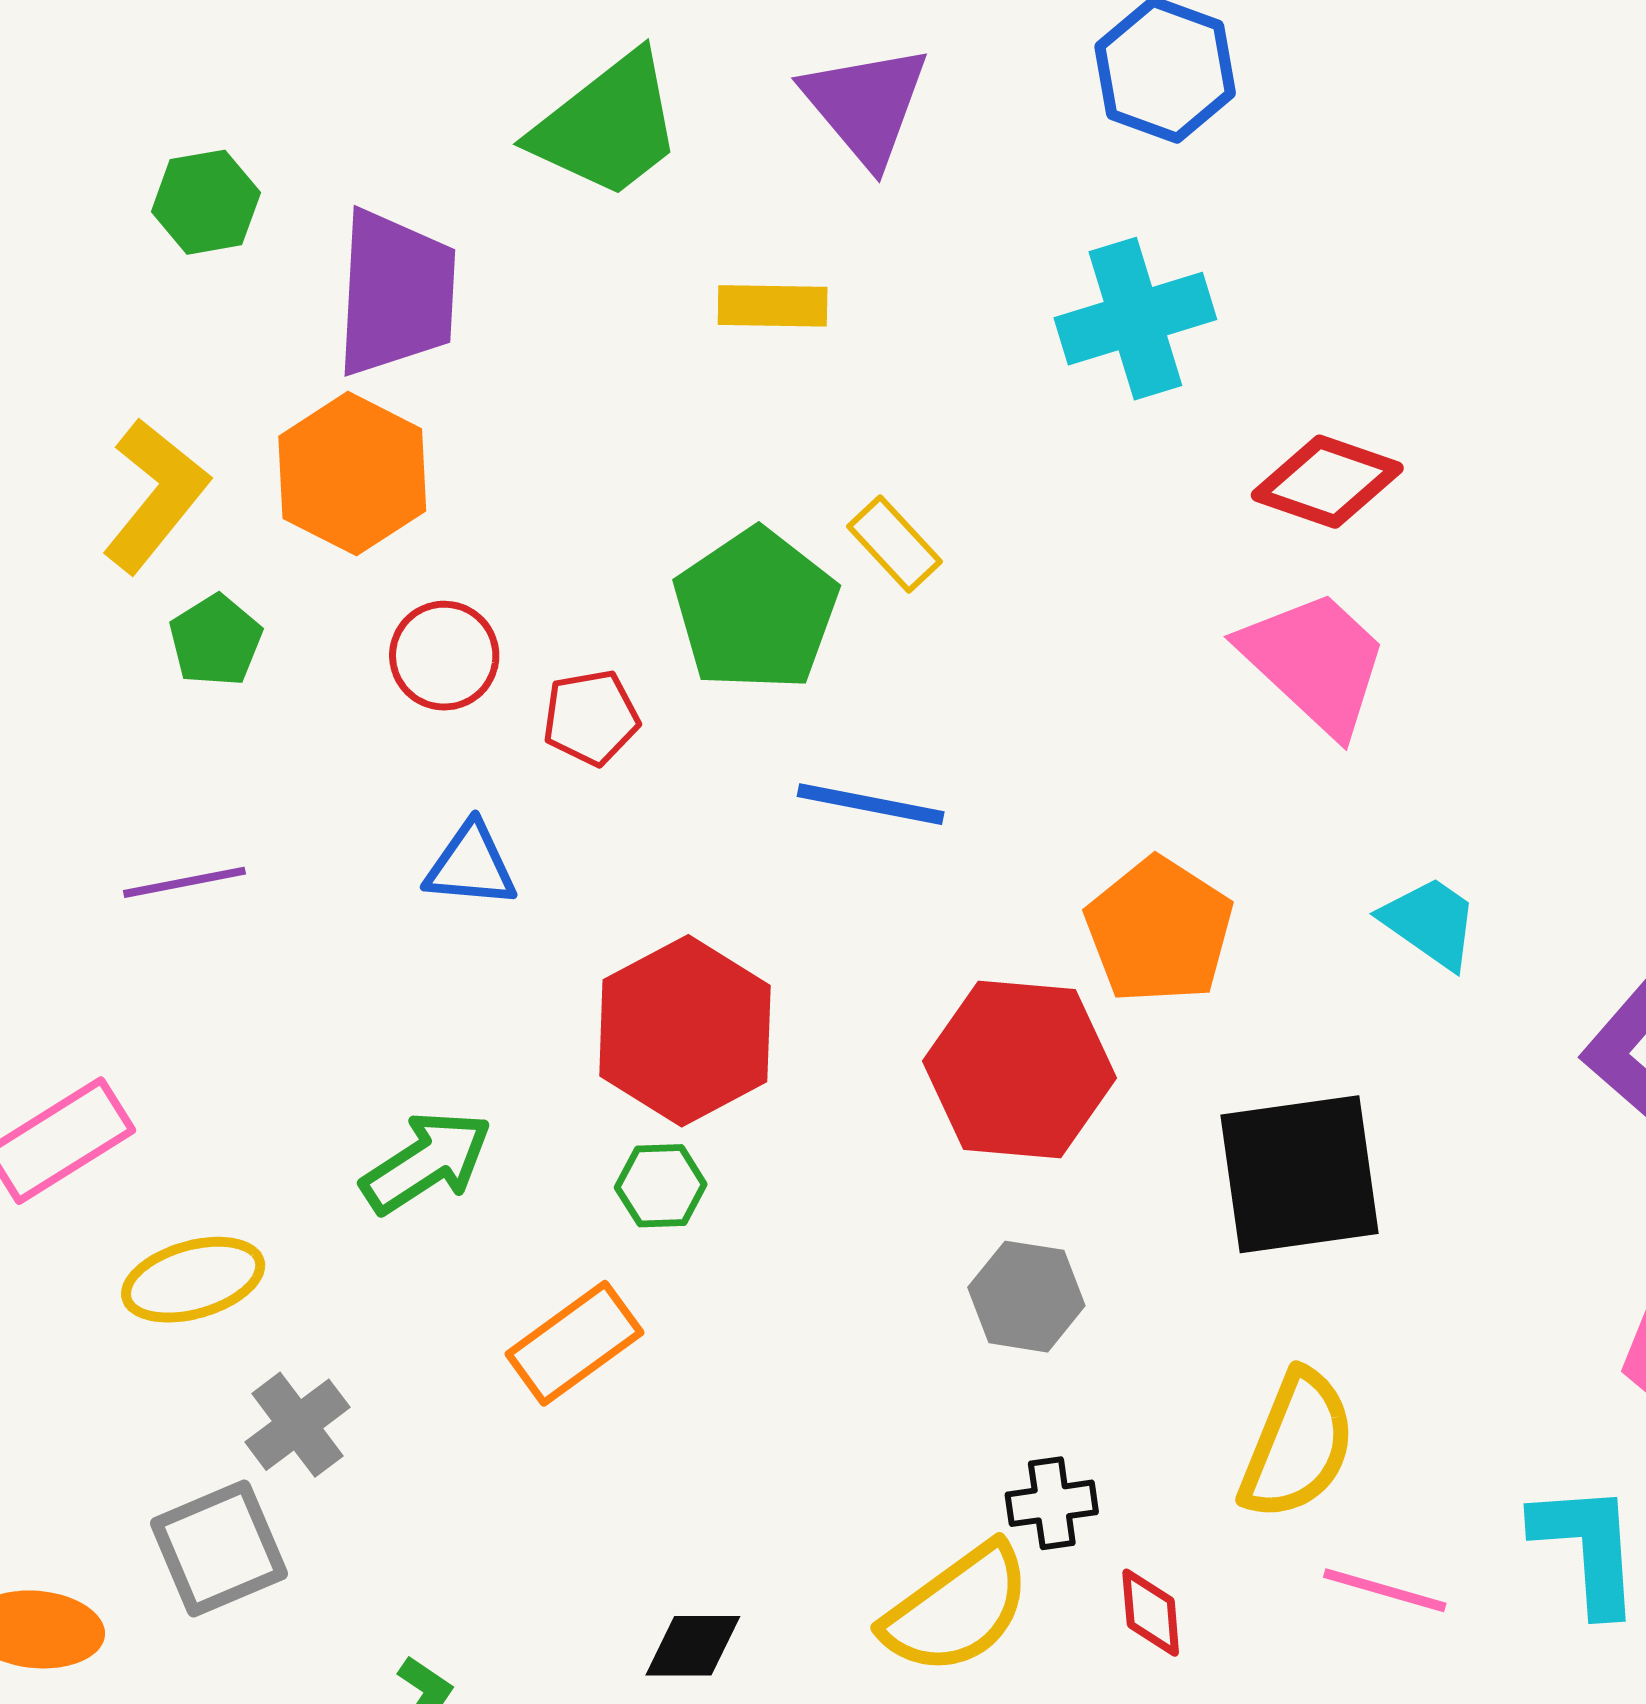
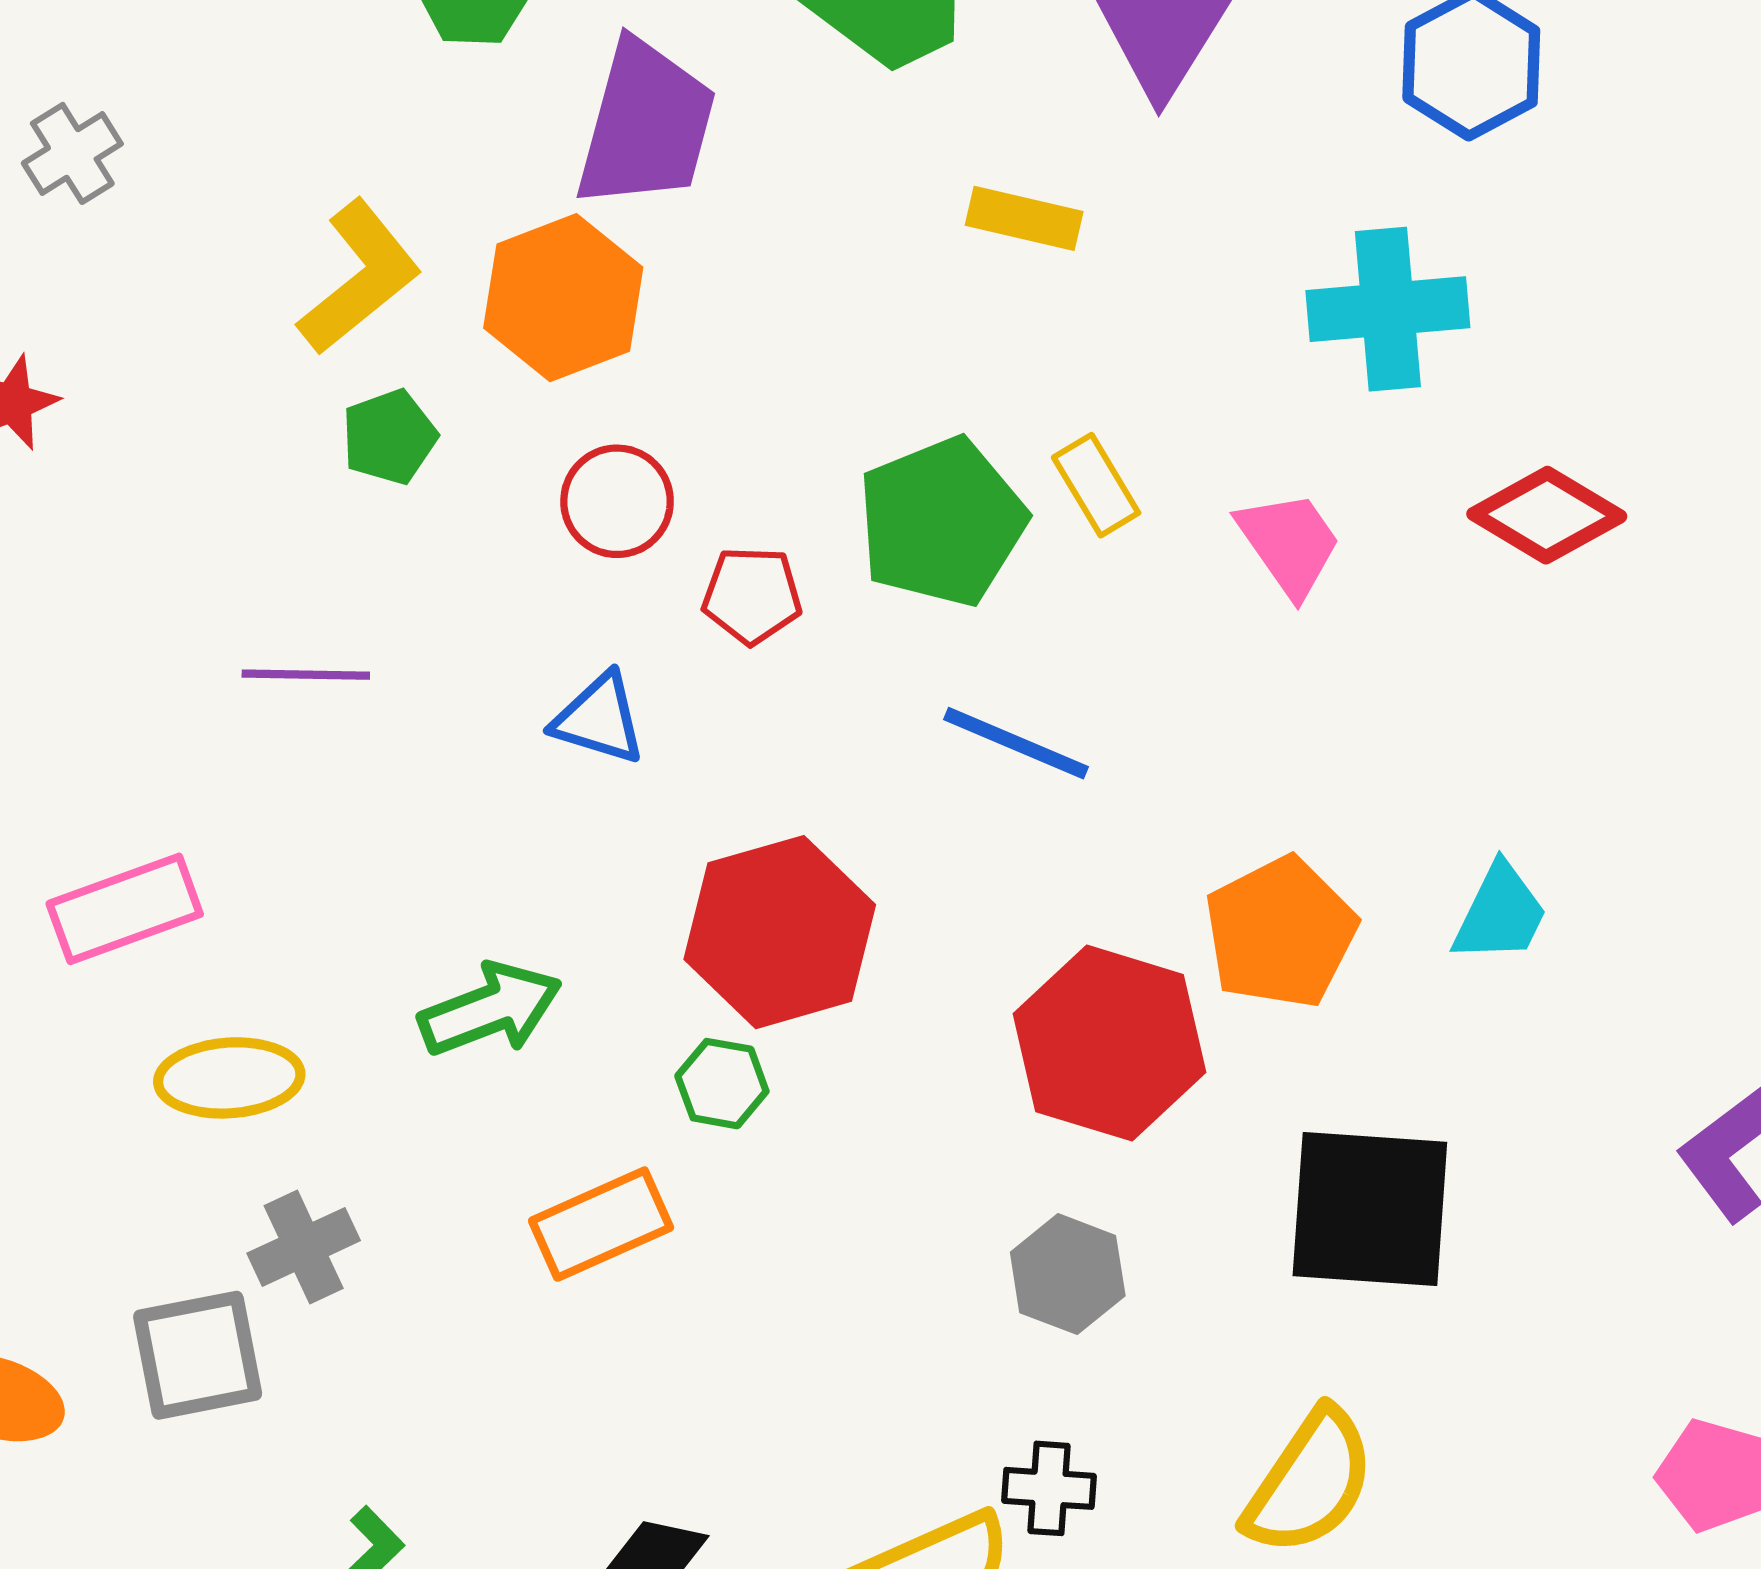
pink trapezoid: (1315, 662) -> (1289, 544), moved, size x0.7
cyan trapezoid: (1430, 922) -> (1500, 913), moved, turned 69

